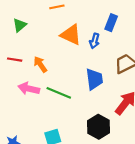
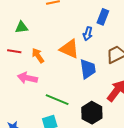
green triangle: (20, 25) -> (22, 27), moved, turned 32
orange triangle: (71, 35) -> (69, 49), moved
green line: (59, 93) -> (57, 100), moved

